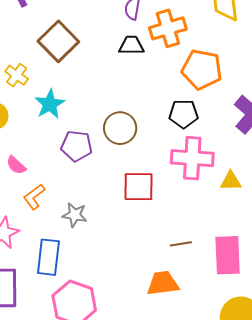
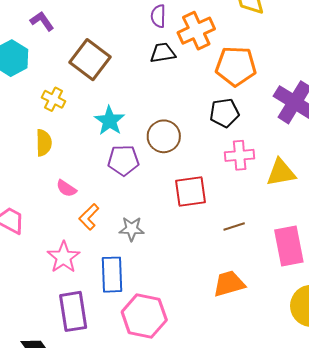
cyan star: (50, 104) -> (109, 121), moved
pink cross: (192, 158) -> (240, 155), size x0.7
yellow triangle: (231, 181) -> (281, 172), size x1.4
brown line: (181, 244) -> (234, 227), moved

